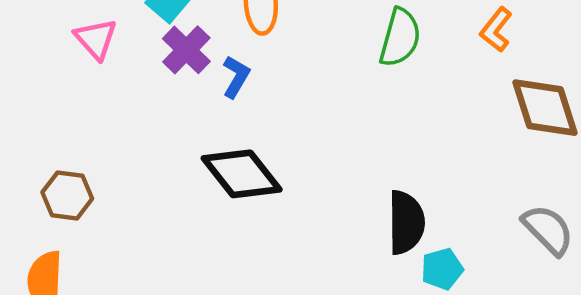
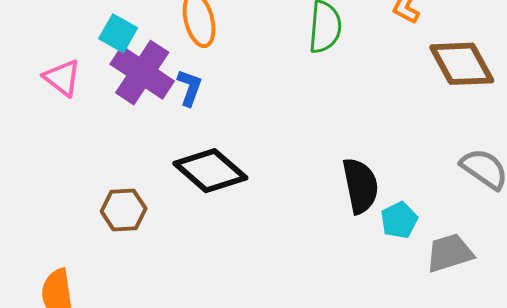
purple cross: (186, 50) -> (142, 73), size x1.4
brown hexagon: (67, 195) -> (124, 210), moved

